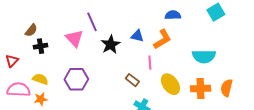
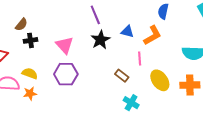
blue semicircle: (173, 15) -> (163, 11), turned -77
purple line: (92, 22) -> (95, 15), moved
pink triangle: (74, 38) -> (65, 45), moved

